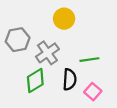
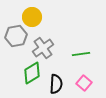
yellow circle: (64, 19) -> (32, 17), moved
black semicircle: (70, 79) -> (56, 84), moved

